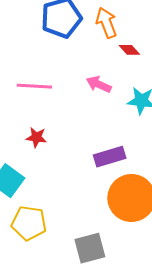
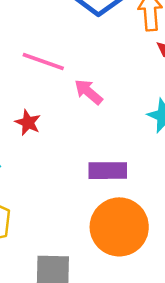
pink arrow: (99, 84) -> (88, 92), moved

